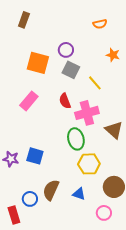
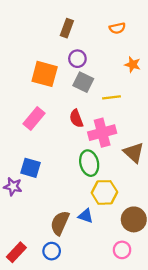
brown rectangle: (24, 20) -> (67, 28), moved
yellow line: (95, 83) -> (111, 97), turned -56
blue square: (35, 156) -> (31, 168), moved
blue triangle: (79, 194) -> (86, 216), moved
blue circle: (30, 199) -> (52, 251), moved
red rectangle: (14, 215) -> (16, 252), turned 60

